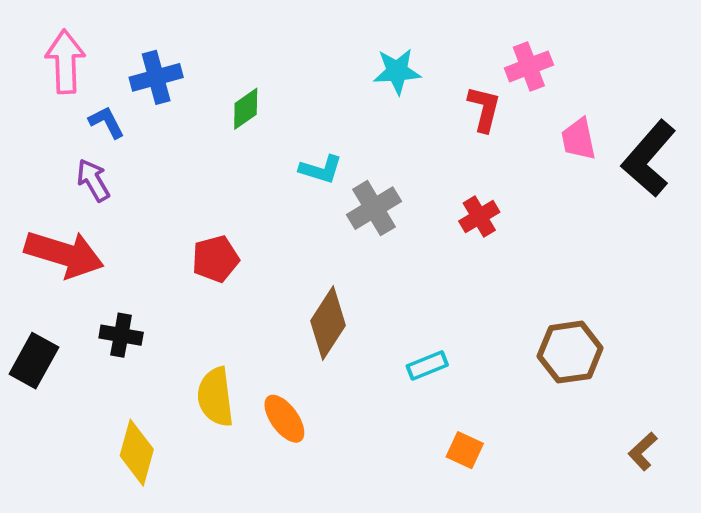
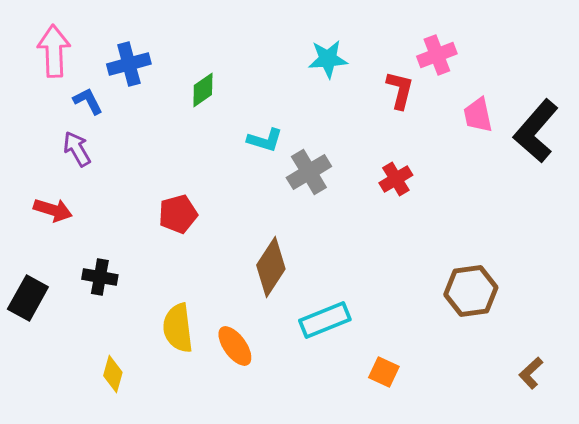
red arrow: (64, 254) -> (53, 210), size x0.6
cyan rectangle: (427, 365) -> (325, 320), moved, size x1.5
yellow diamond: (137, 453) -> (113, 374), size x0.7

